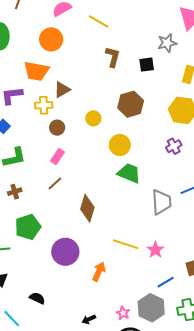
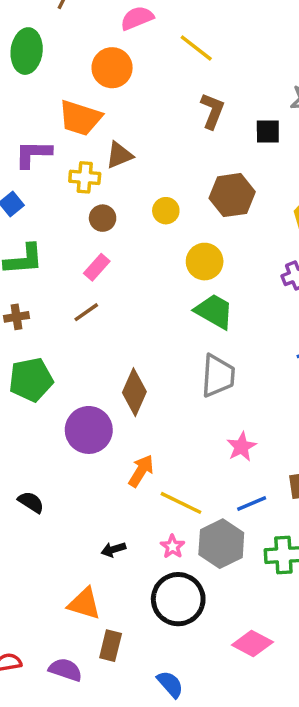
gray trapezoid: (161, 202) -> (218, 376), moved
brown diamond: (87, 208) -> (134, 392), moved
yellow line: (126, 244) -> (181, 503), moved

